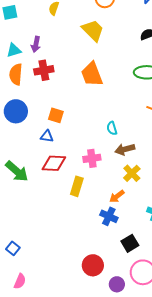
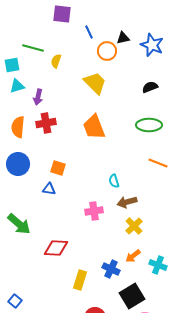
cyan triangle: (14, 50) -> (17, 86), moved
red diamond: (54, 163) -> (56, 248), moved
yellow rectangle: (77, 186) -> (80, 280), moved
orange arrow: (117, 196) -> (133, 256), moved
black square: (130, 243) -> (132, 296), size x1.4

